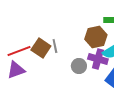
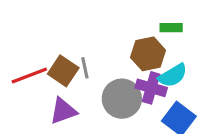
gray circle: (79, 66) -> (122, 99), size x1.6
purple triangle: (16, 70) -> (63, 111), moved

